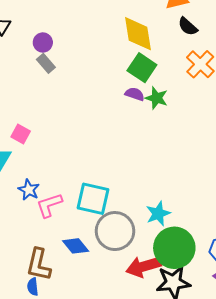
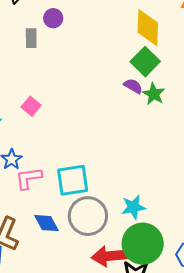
gray rectangle: (46, 63) -> (31, 38), moved, turned 30
pink square: (21, 134) -> (31, 106), moved
cyan square: (93, 199) -> (73, 180), turned -32

